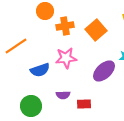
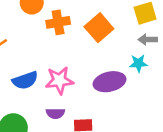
pink star: (66, 58) -> (59, 80), moved
purple ellipse: (104, 71) -> (109, 82), turned 30

